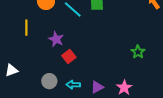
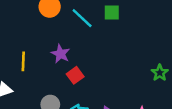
yellow line: (26, 28) -> (23, 61), moved

